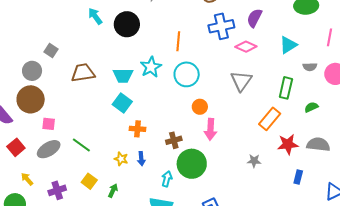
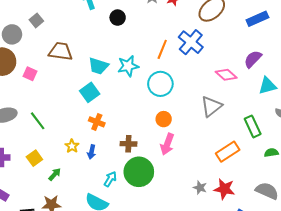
purple semicircle: (254, 18) -> (253, 59), moved
black circle: (127, 24) -> (118, 18), size x0.6
blue cross: (221, 26) -> (191, 42), moved, turned 35
green rectangle: (286, 88) -> (253, 126), turned -55
pink square: (49, 124) -> (30, 74), moved
red star: (288, 144) -> (224, 189), moved

